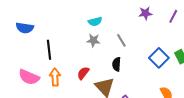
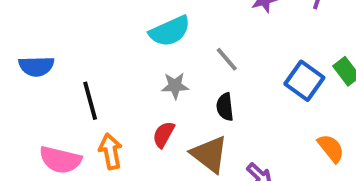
cyan semicircle: (95, 21) -> (170, 31), size x1.5
gray star: (93, 40) -> (175, 86), moved

